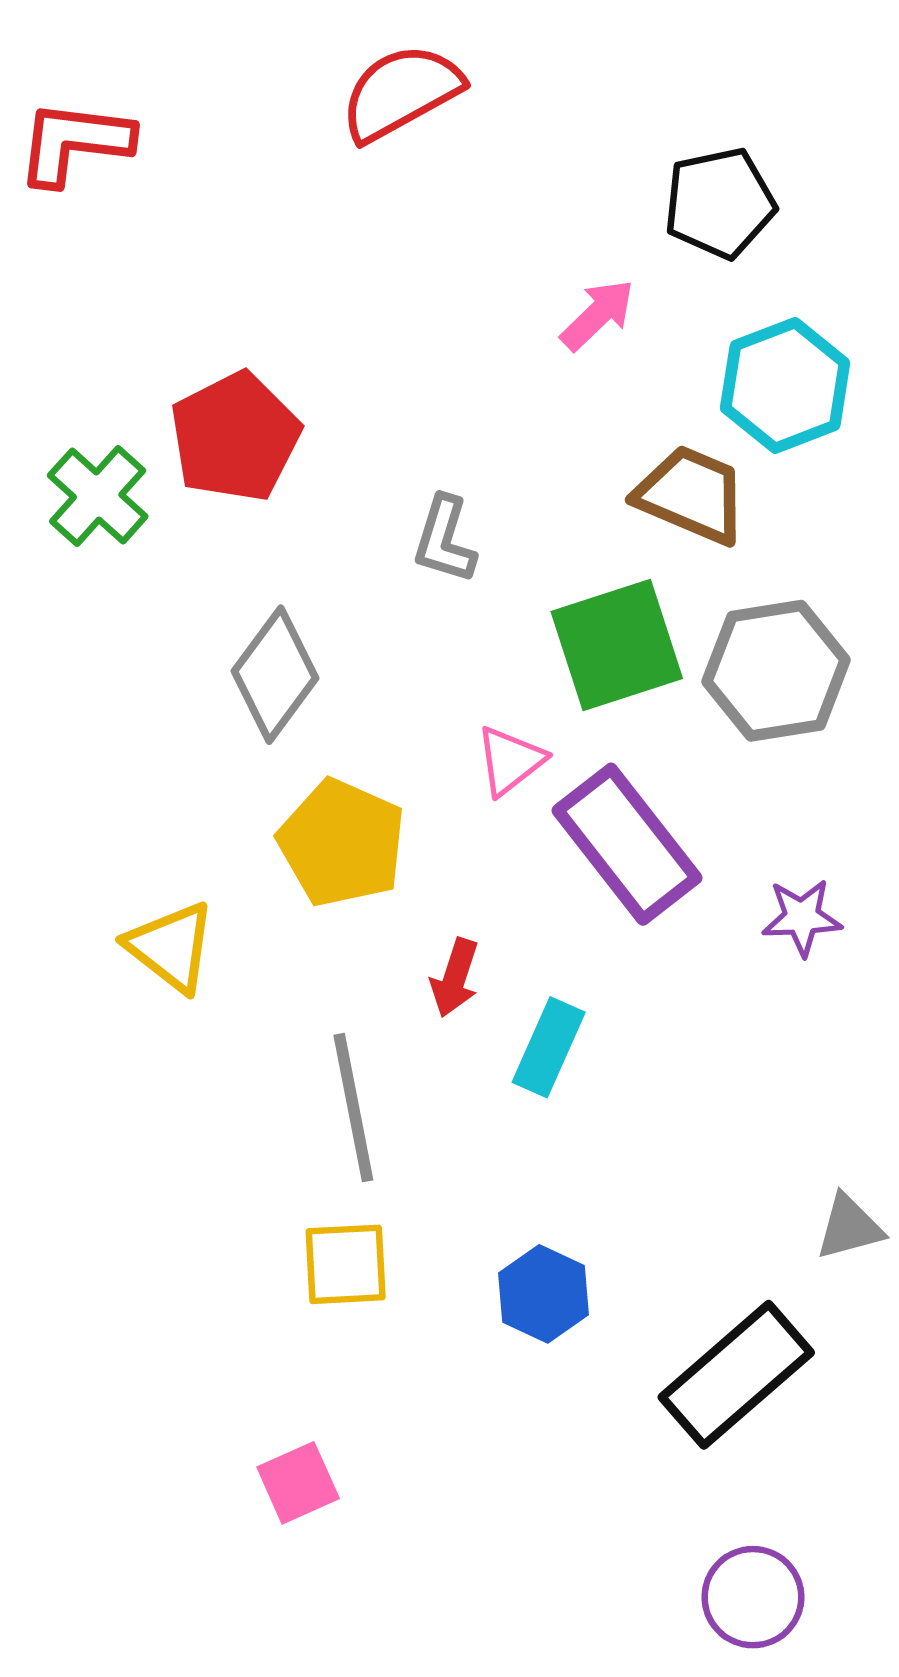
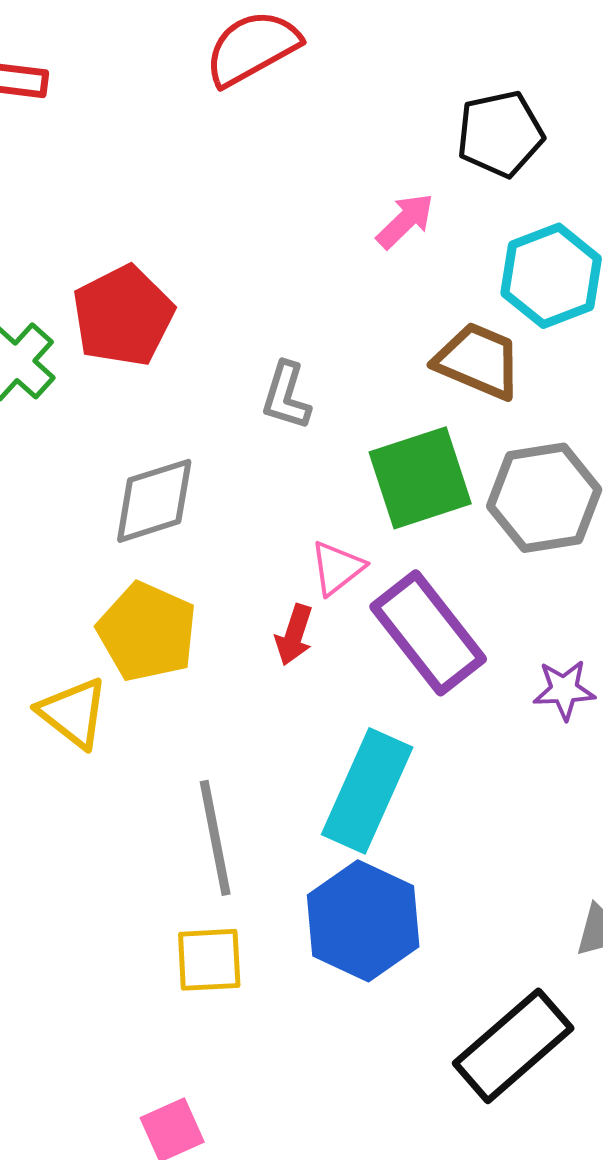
gray diamond: (275, 675) -> (154, 501), turned 36
yellow pentagon: (342, 843) -> (147, 632), moved
red arrow: (455, 978) -> (294, 635), moved
cyan rectangle: (549, 1047) -> (367, 791), size x1.6
blue hexagon: (544, 1294) -> (363, 921), moved, size x1.6

